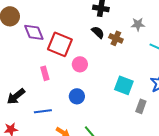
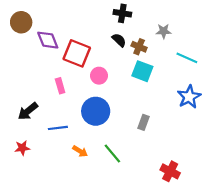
cyan square: (124, 85) -> (142, 71), moved
blue circle: (77, 96) -> (96, 111), size x1.6
gray rectangle: (141, 106) -> (143, 122), moved

